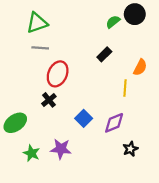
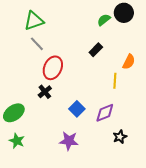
gray line: (40, 48) -> (37, 44), turned 42
purple star: (61, 149) -> (69, 141), moved
green star: (32, 153) -> (17, 141), moved

